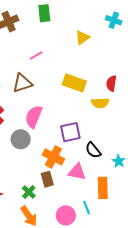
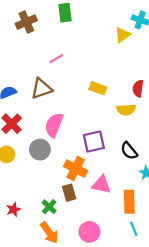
yellow triangle: (82, 38) -> (122, 35), moved
yellow rectangle: (74, 83) -> (98, 88), size x0.7
black semicircle: (93, 150) -> (129, 151), moved
cyan line: (87, 208) -> (134, 229), moved

